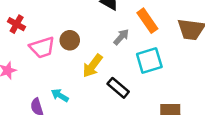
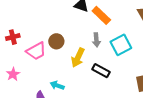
orange rectangle: (147, 21) -> (101, 15), moved
red cross: (17, 24) -> (13, 37), turned -32
gray arrow: (121, 37) -> (96, 40), moved, turned 144

